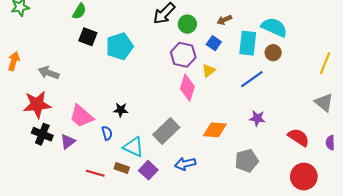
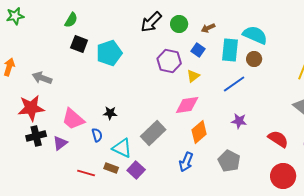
green circle: (187, 24) -> (179, 24), moved
pink diamond: (187, 88) -> (187, 105), moved, turned 65
orange diamond: (215, 130) -> (199, 132), turned -45
black cross: (42, 134) -> (36, 136), turned -36
gray pentagon: (247, 161) -> (229, 161), turned -30
blue arrow: (185, 164) -> (186, 162), moved, turned -54

